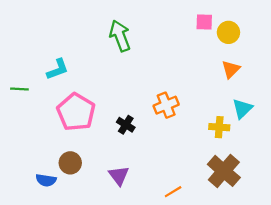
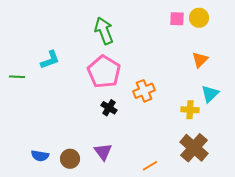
yellow circle: (228, 32) -> (199, 18), moved
pink pentagon: (76, 112) -> (104, 72), moved
brown circle: (70, 163) -> (70, 159), moved

